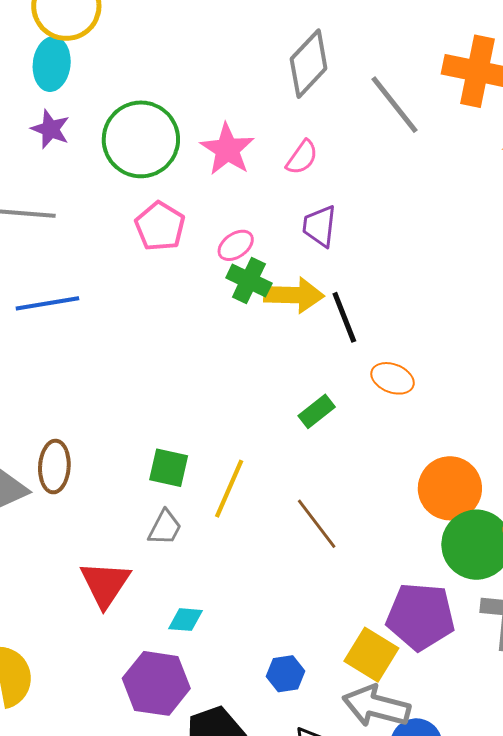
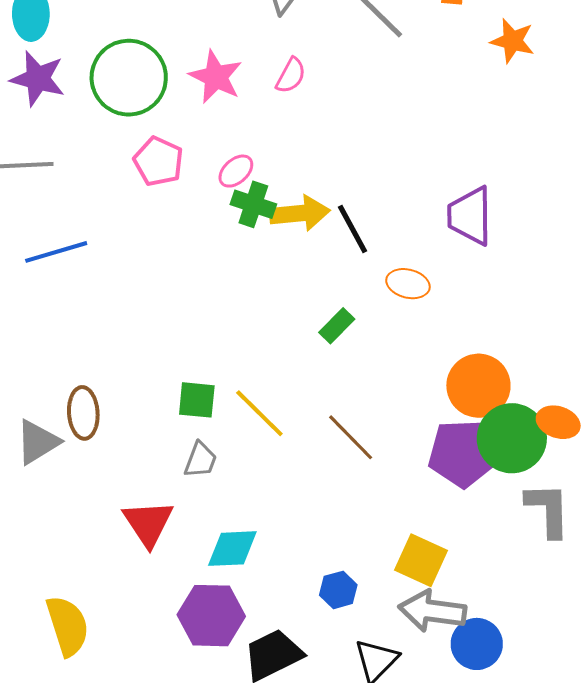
purple star: (50, 129) -> (38, 79), size x1.4
purple trapezoid: (320, 226) -> (470, 216), moved, size x1.4
yellow line: (229, 489) -> (259, 413), turned -62
purple pentagon: (421, 616) -> (462, 453), moved
cyan diamond: (186, 620) -> (232, 549), size x1.5

